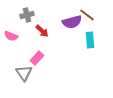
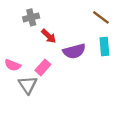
purple semicircle: (72, 22) -> (74, 51), moved
pink semicircle: (11, 36) -> (13, 65), moved

